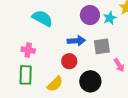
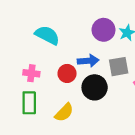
red circle: (69, 61) -> (67, 73), moved
black circle: (90, 81) -> (95, 87), moved

